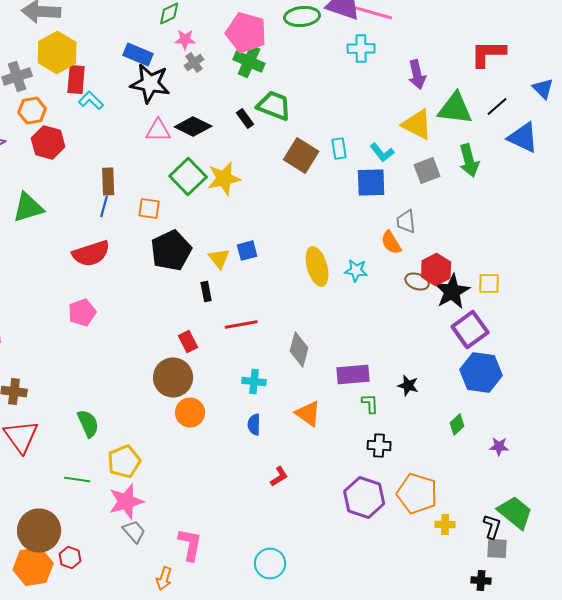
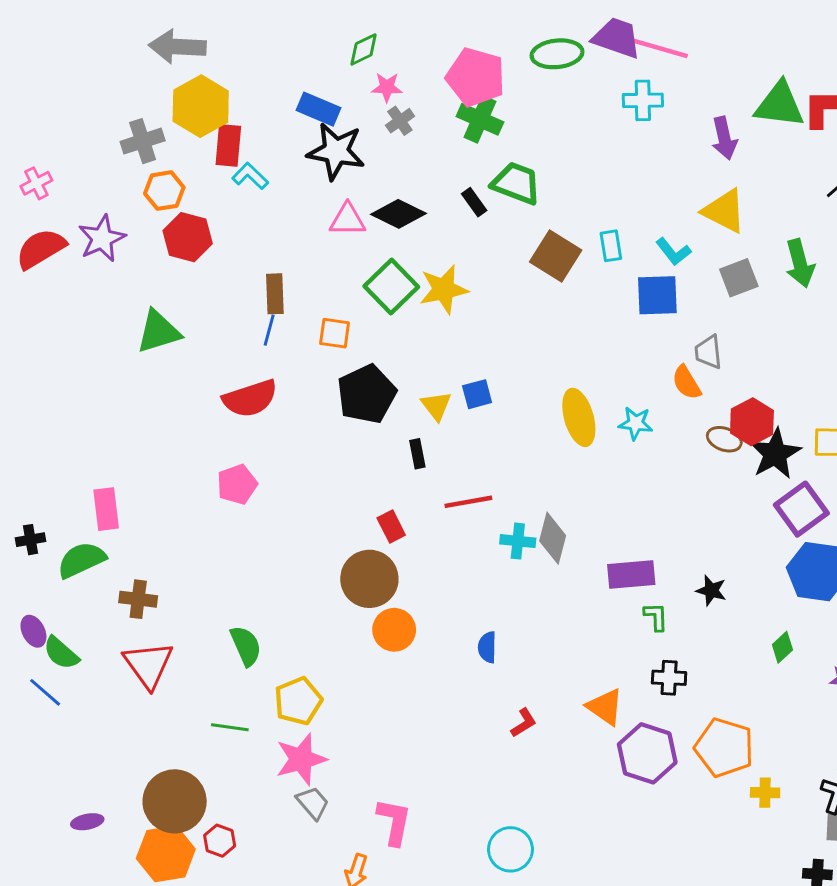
green triangle: (455, 108) -> (780, 105), moved
cyan cross: (254, 382) -> (518, 541), moved
orange triangle: (308, 414) -> (605, 707), moved

